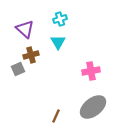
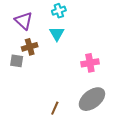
gray square: (18, 69) -> (17, 61), turned 32

